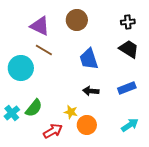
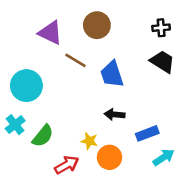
brown line: (44, 50) -> (76, 60), moved
blue rectangle: (127, 88) -> (147, 133), moved
cyan cross: (12, 113) -> (15, 125), moved

